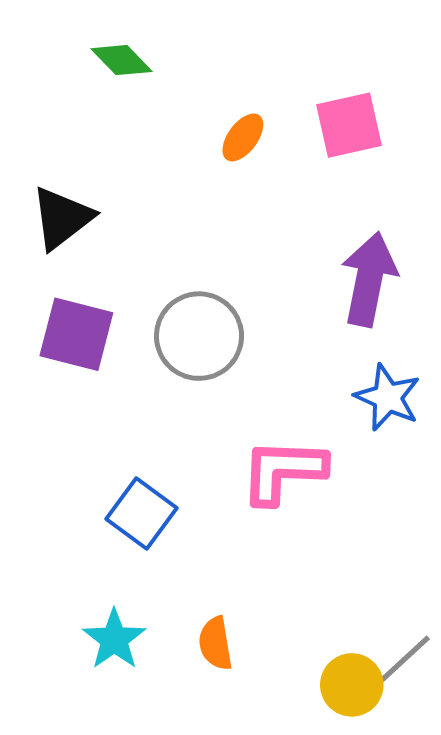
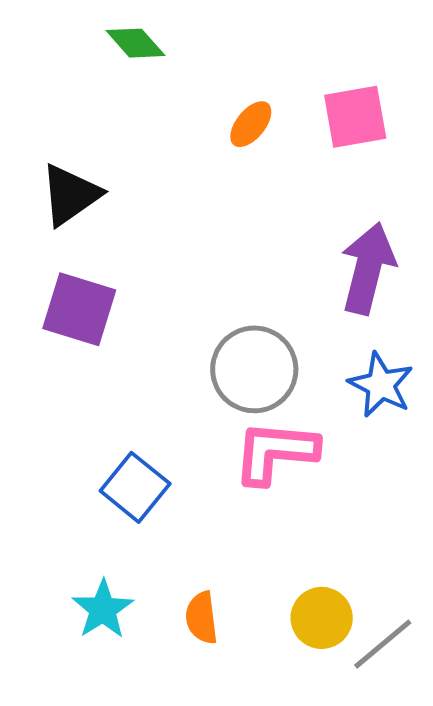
gray circle: (199, 336) -> (254, 369), moved
yellow circle: (352, 685) -> (322, 618), moved

